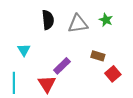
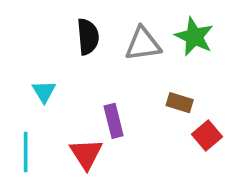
green star: (106, 20) -> (194, 37), size x1.5
purple rectangle: (62, 66) -> (114, 121), turned -60

